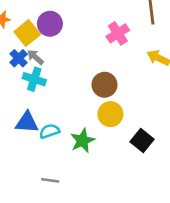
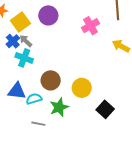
purple circle: (50, 24) -> (48, 15), moved
brown circle: (105, 85) -> (51, 80), moved
gray line: (50, 180) -> (38, 124), moved

